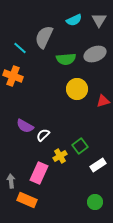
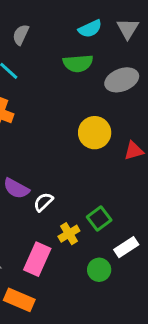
gray semicircle: (44, 37) -> (21, 35), moved, size x0.6
green semicircle: (66, 59) -> (78, 63), moved
green circle: (95, 202) -> (99, 270), moved

